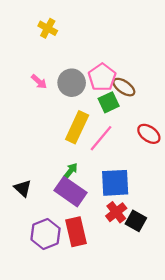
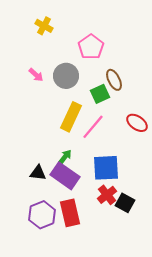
pink pentagon: (102, 77) -> (91, 47), moved
brown ellipse: (124, 87) -> (114, 80), turned 30
black triangle: (23, 188) -> (38, 173), moved, turned -36

